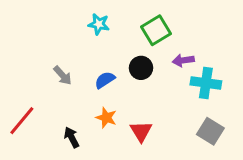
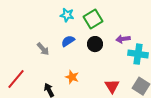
green square: (156, 30) -> (93, 19), moved
blue semicircle: (105, 80) -> (68, 41), moved
red triangle: (141, 131) -> (112, 86), moved

